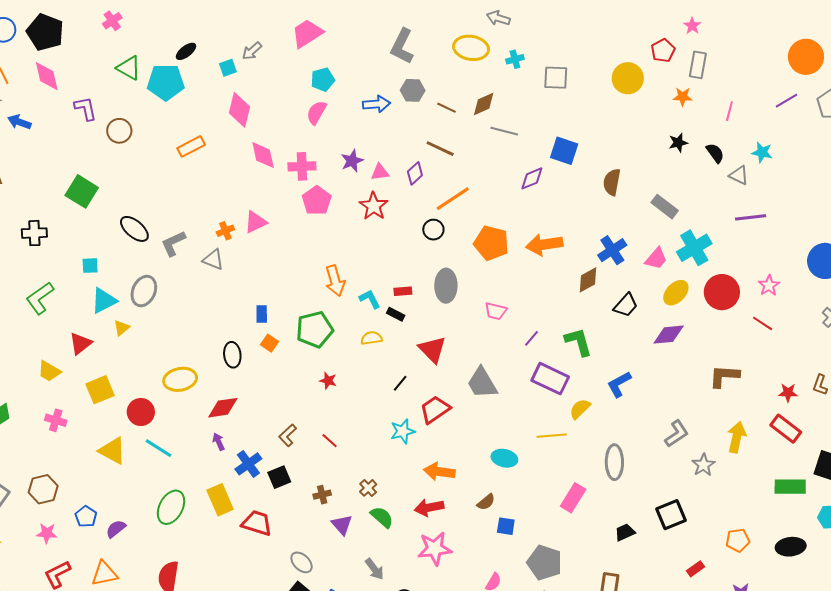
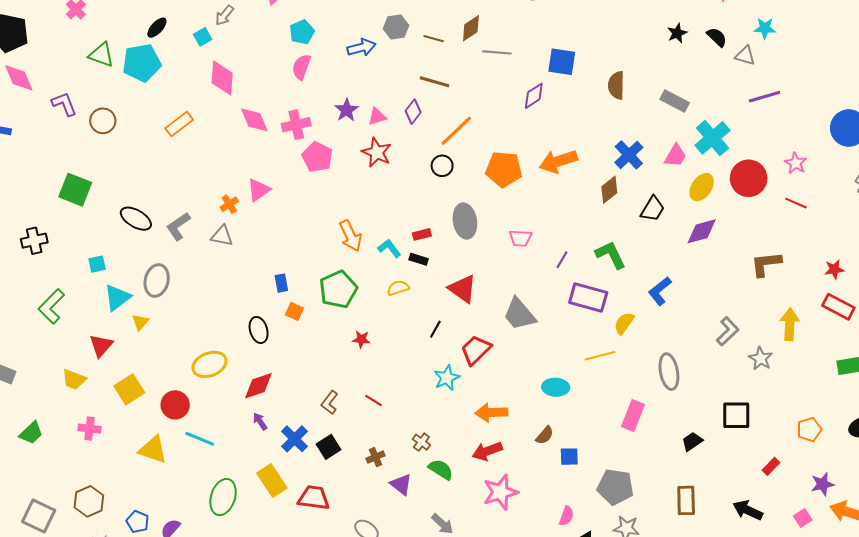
black square: (671, 515) -> (736, 415), turned 32

